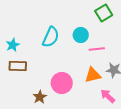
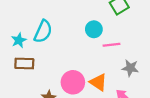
cyan semicircle: (51, 37) -> (43, 31), moved
orange triangle: (93, 75) -> (98, 82), moved, turned 48

